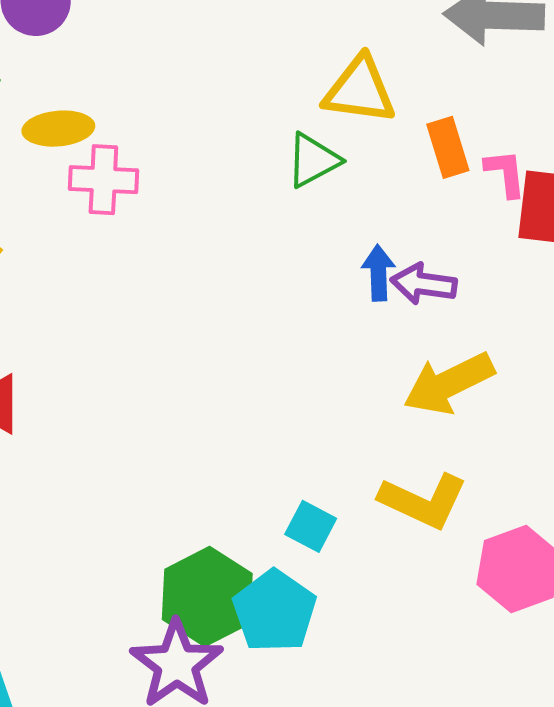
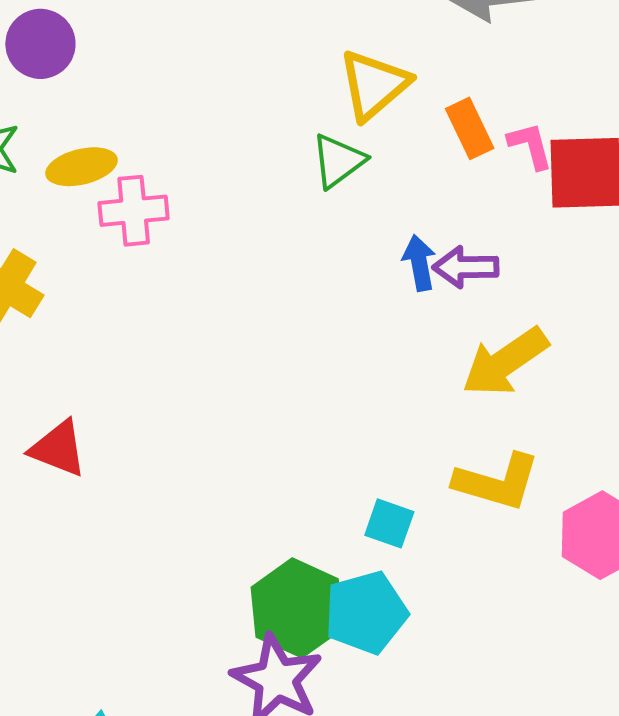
yellow triangle: (360, 90) -> (374, 85), turned -40
cyan pentagon: (275, 611) -> (366, 613), turned 30

